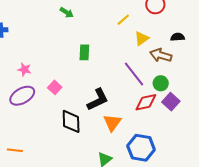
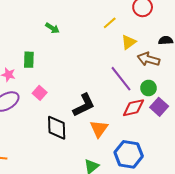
green arrow: (67, 13) -> (52, 28), moved
green rectangle: (84, 52) -> (29, 60), moved

